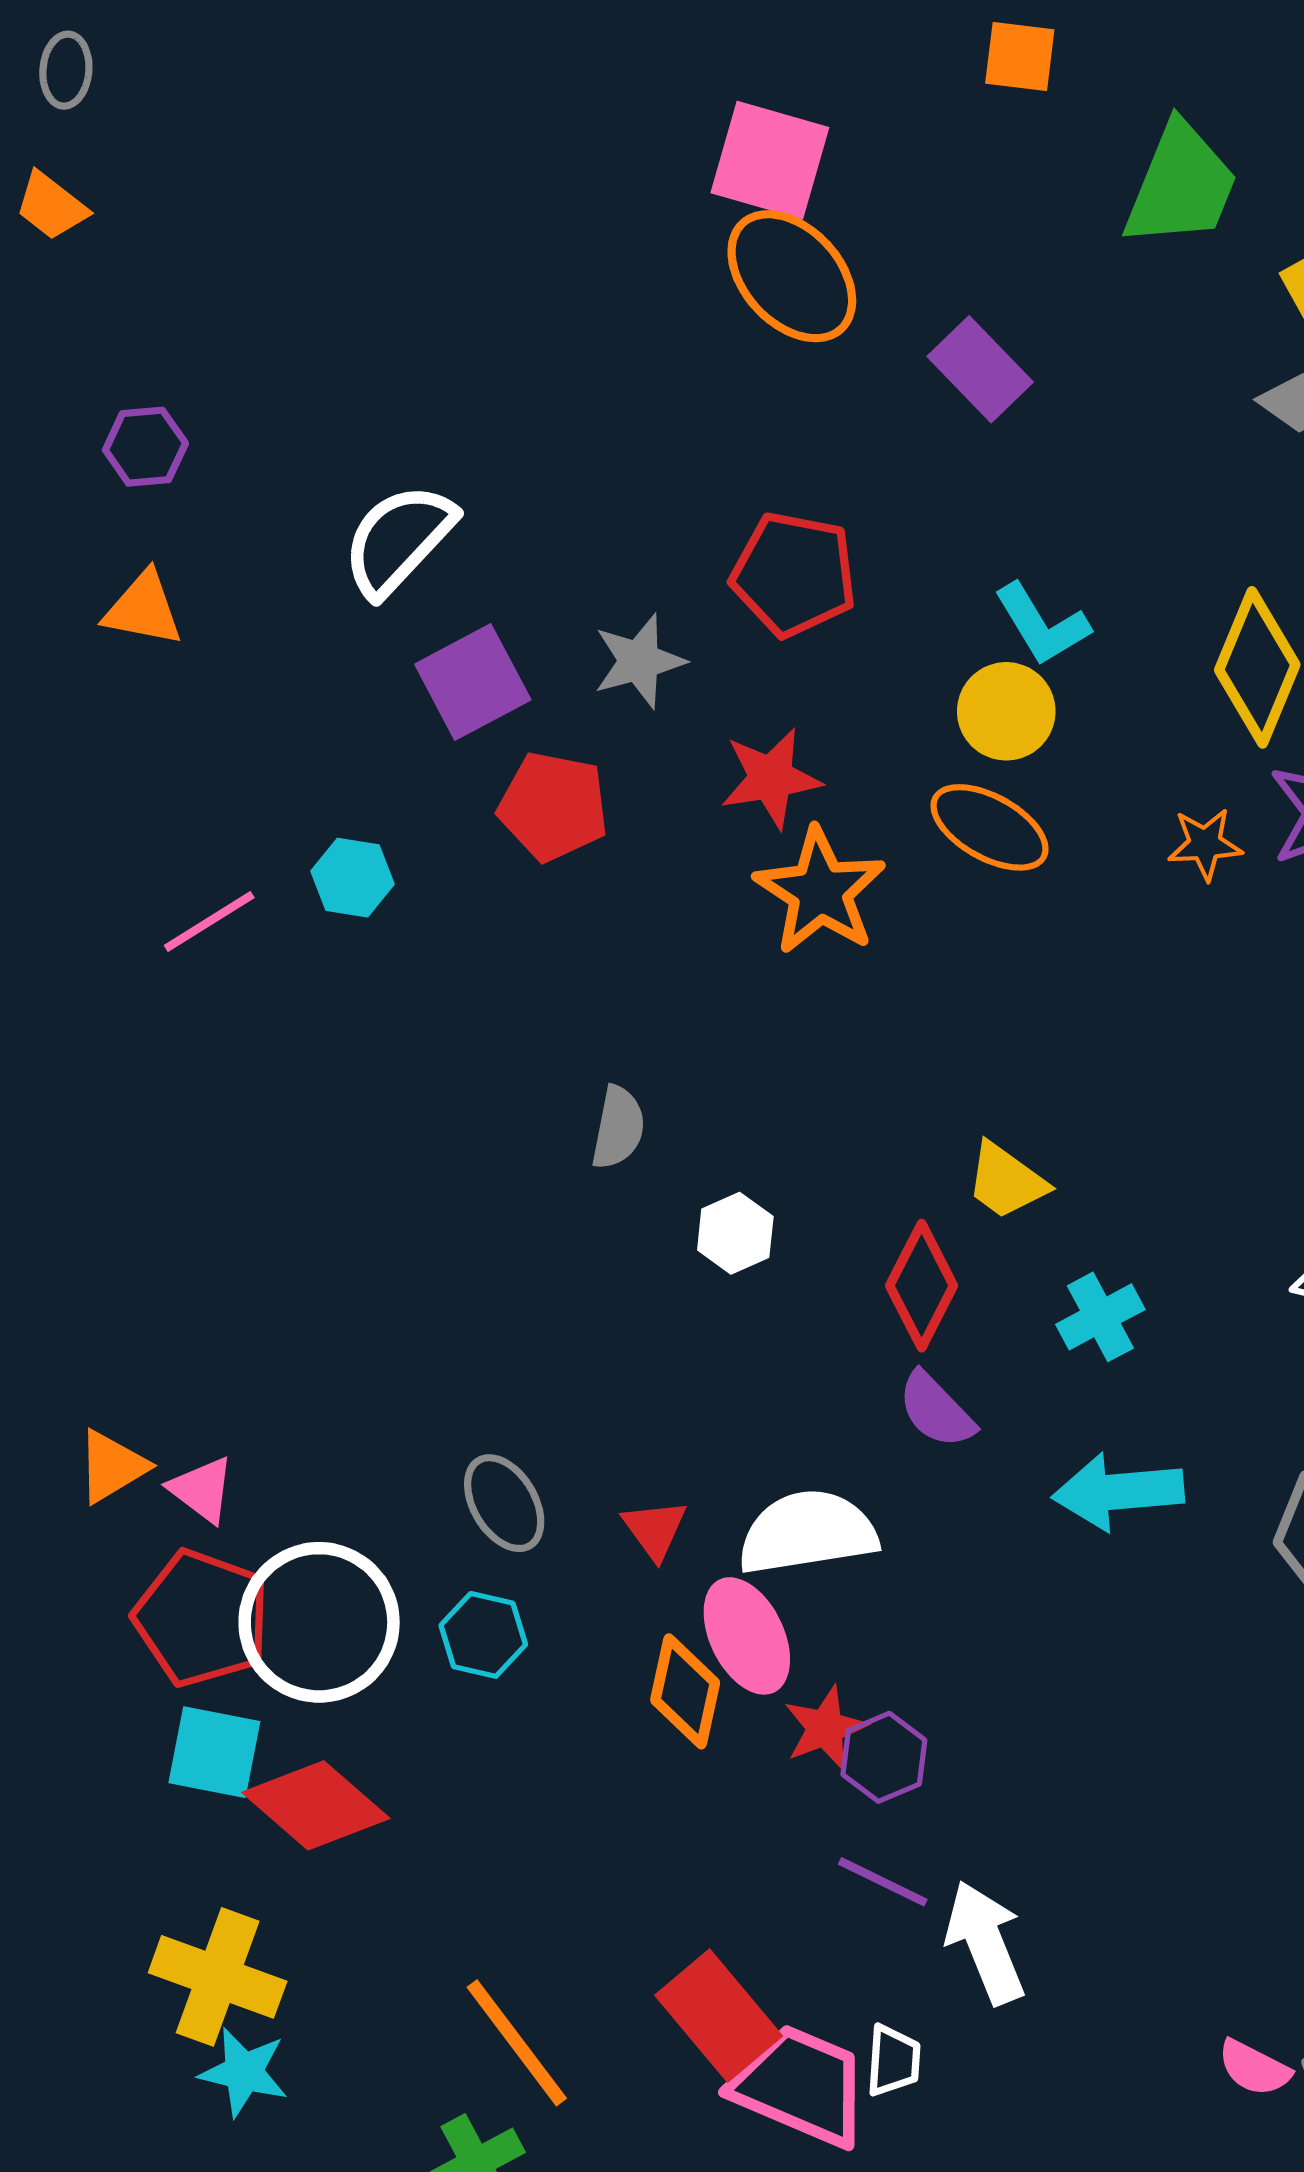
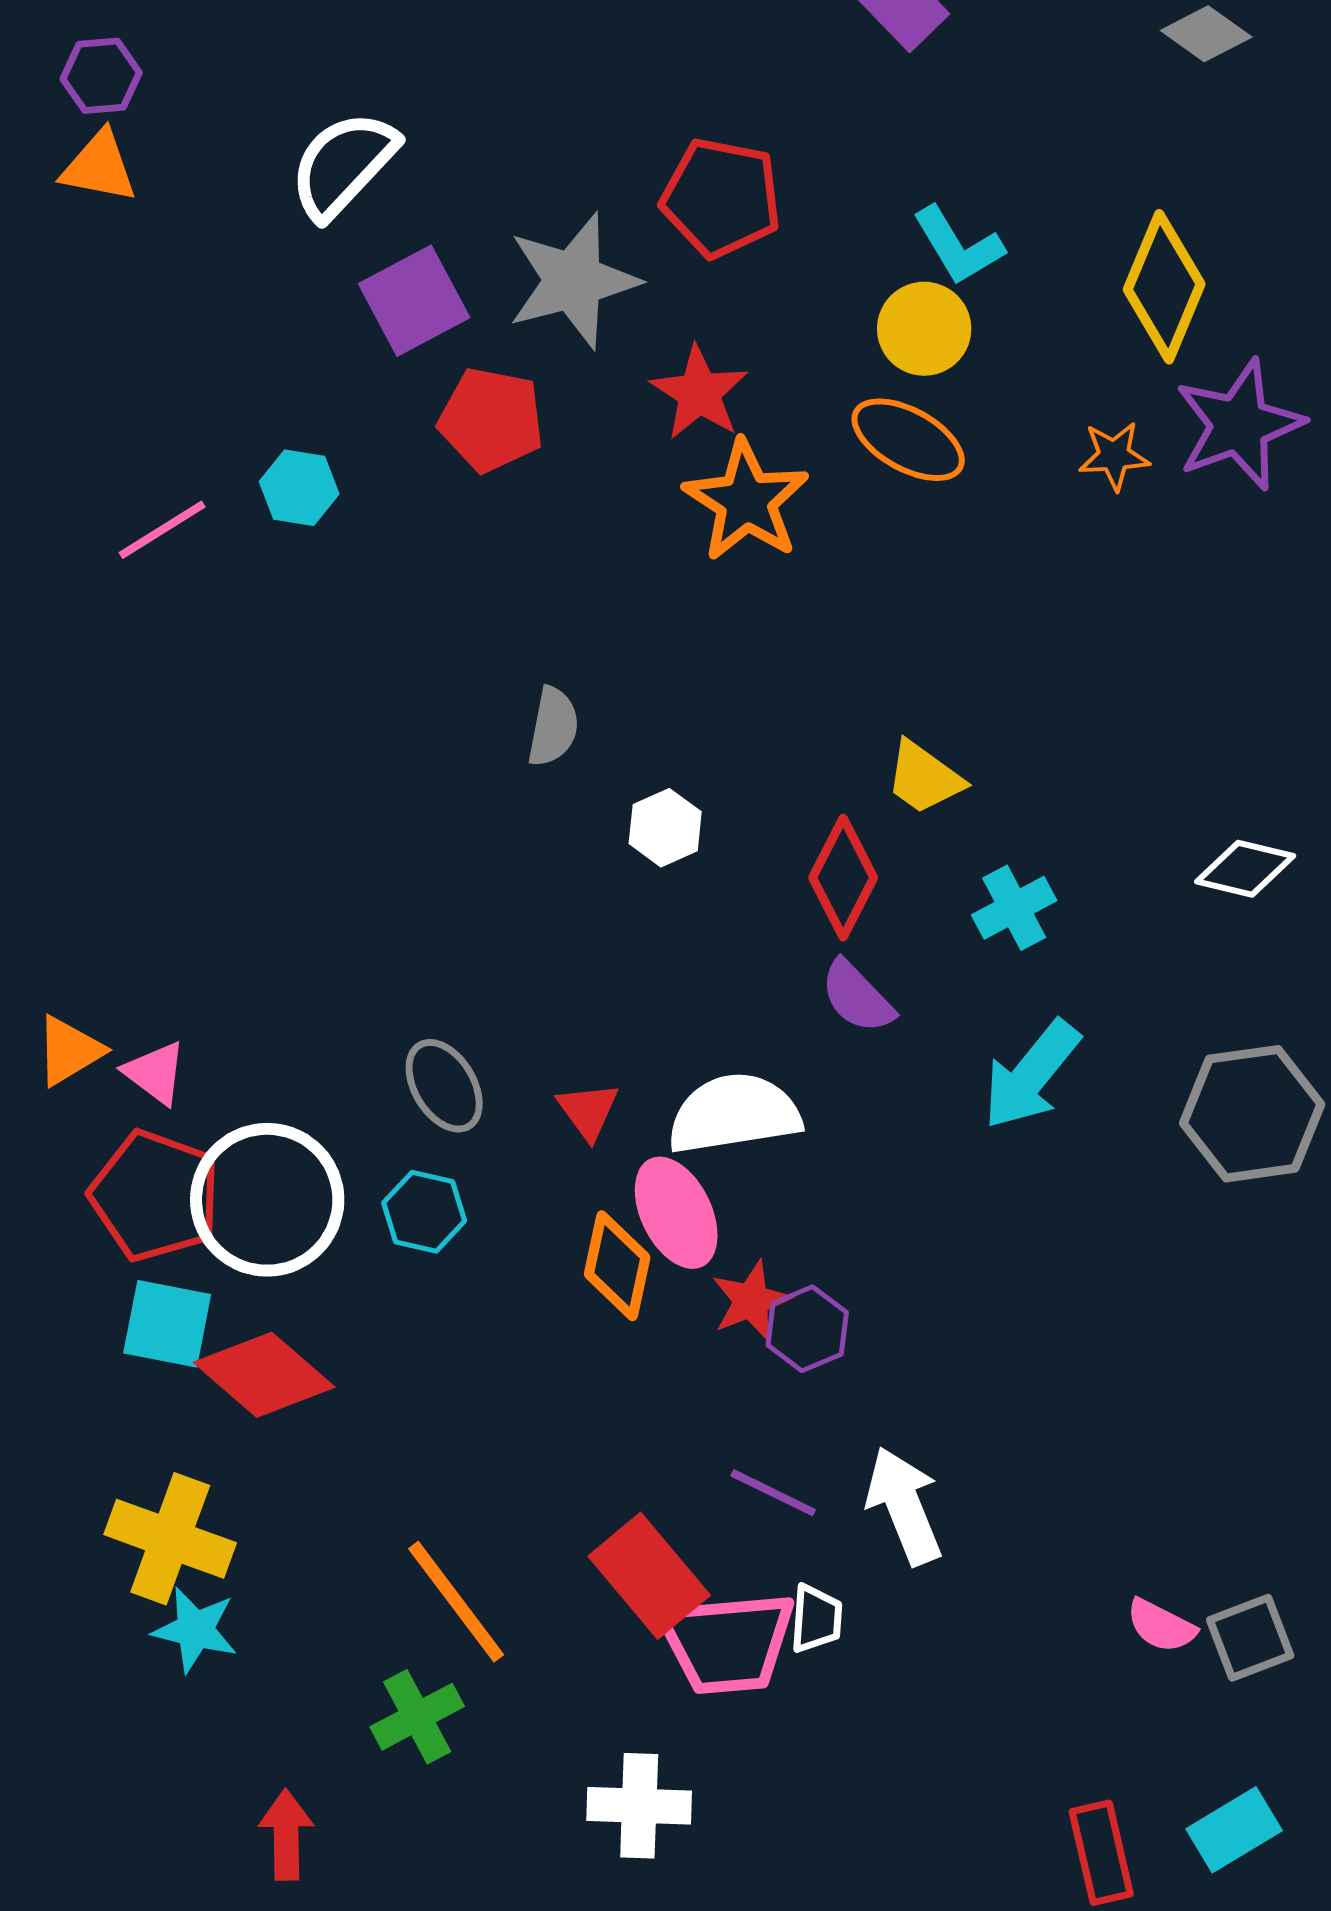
orange triangle: (143, 609) -> (99, 167), moved
gray star: (639, 661) -> (573, 281), size x1.5
red star: (771, 778) -> (699, 393), turned -30
cyan arrow: (1118, 1492) -> (1031, 1075), turned -46
purple line: (883, 1882) -> (773, 1493), moved
pink trapezoid: (800, 2086) -> (727, 1643), turned 152

